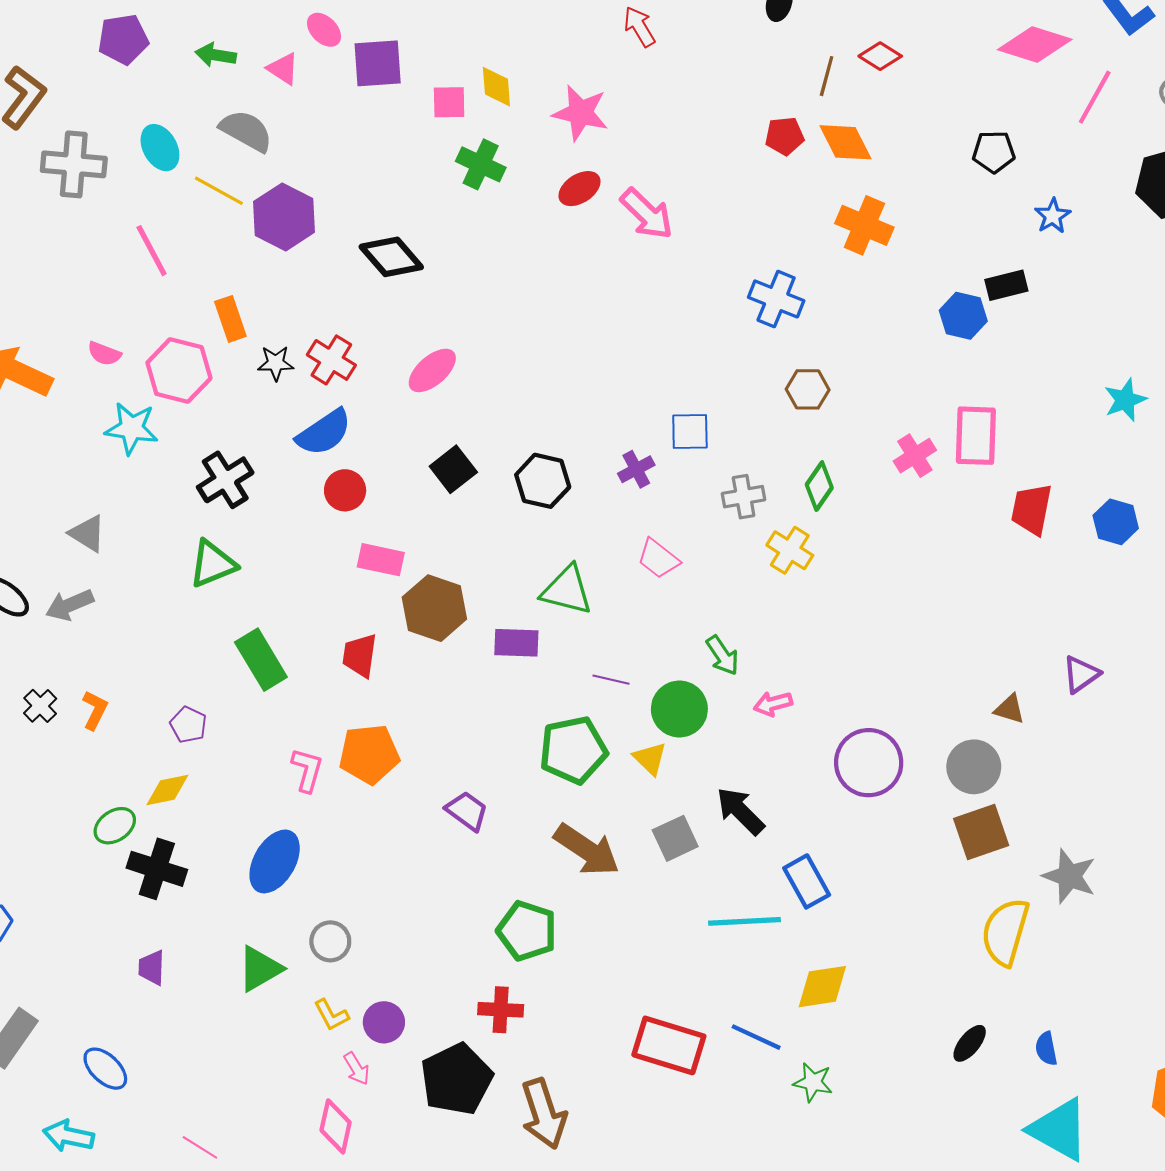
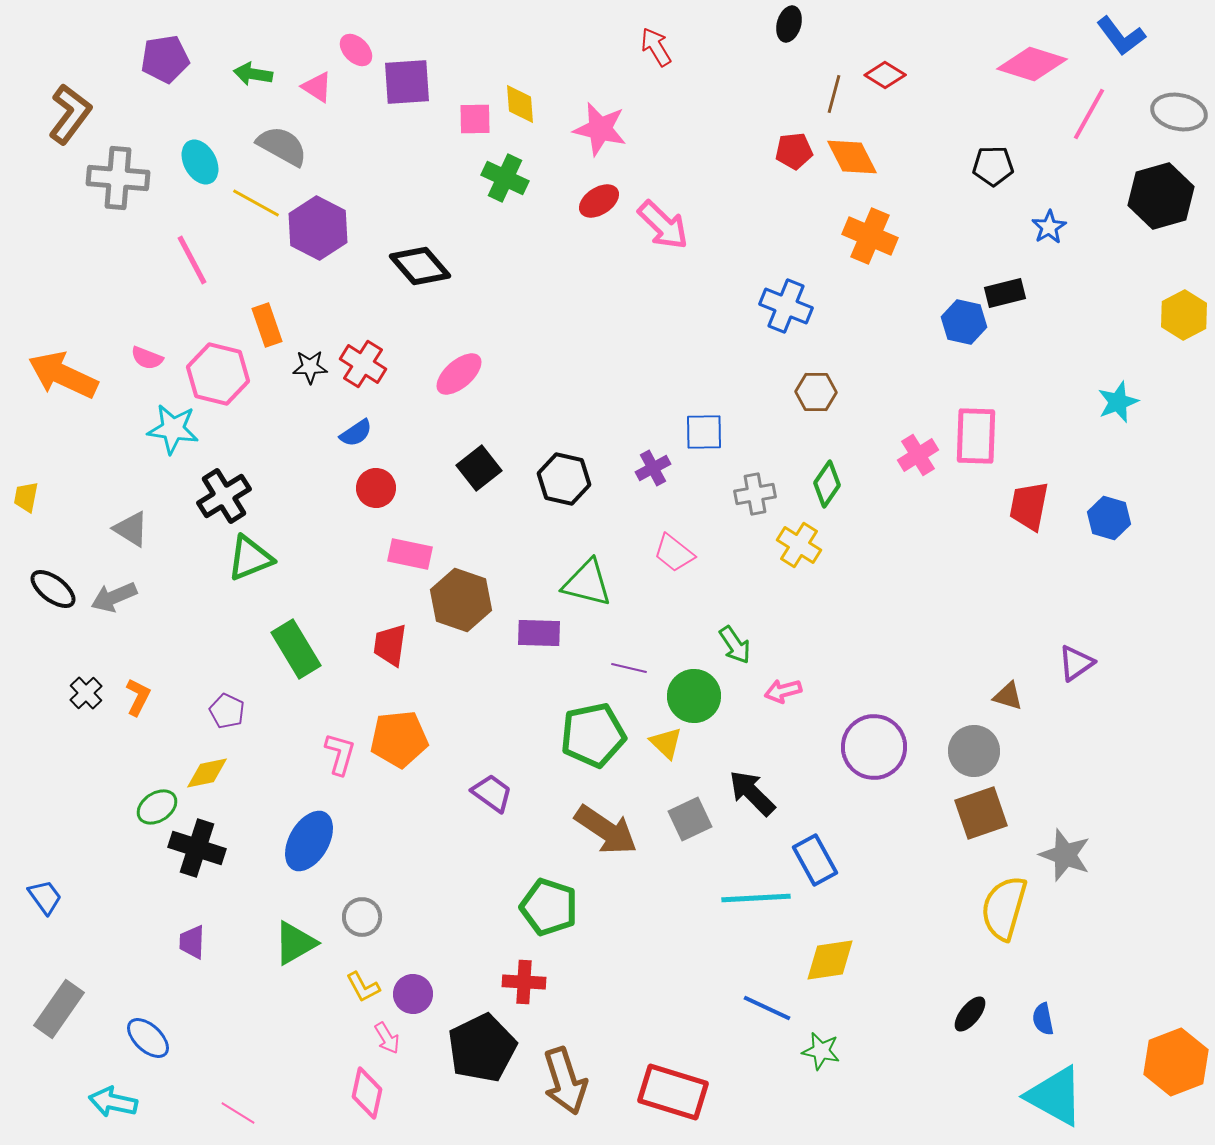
blue semicircle: (324, 432) -> (356, 433), size x0.6
black cross: (225, 480) -> (224, 496), moved
red rectangle: (669, 1045) -> (673, 1092), moved

